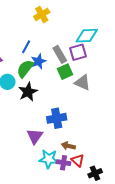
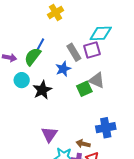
blue star: (38, 61) -> (63, 69), moved
green semicircle: (25, 69) -> (33, 57), moved
green square: (65, 72) -> (84, 89), moved
blue cross: (57, 118) -> (106, 128), moved

